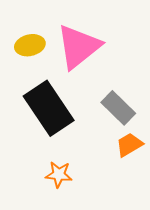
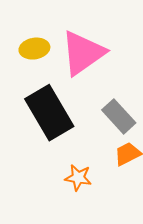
orange star: (59, 174) -> (78, 178), moved

